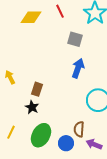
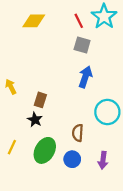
red line: (60, 11) -> (79, 21), moved
brown semicircle: (79, 129) -> (78, 133), moved
purple arrow: (94, 144) -> (103, 160), turned -105

